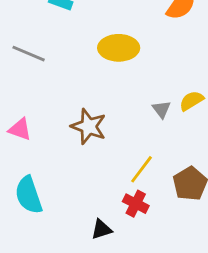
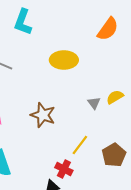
red cross: (136, 204) -> (64, 169), moved

